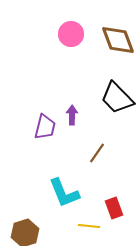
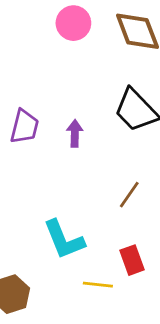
purple trapezoid: (45, 127) -> (24, 127), moved
brown line: (97, 153) -> (129, 195), moved

